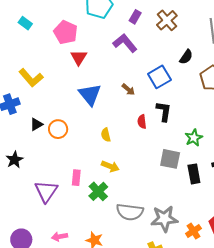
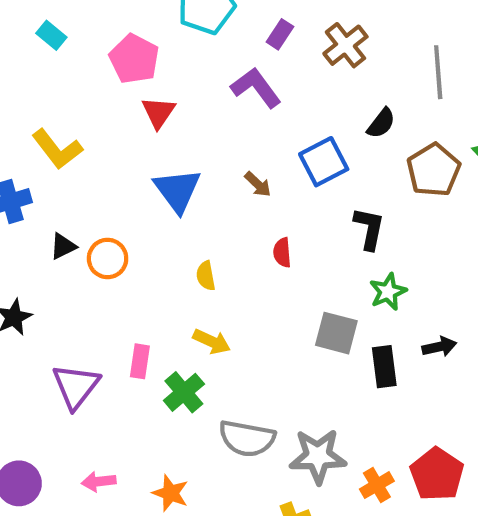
black L-shape: (164, 111) -> (369, 228), moved

